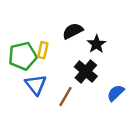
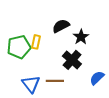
blue triangle: (36, 85) -> (31, 84), moved
brown line: (66, 97) -> (55, 81), turned 60

